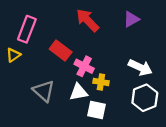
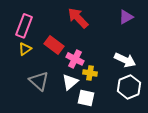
purple triangle: (131, 19) -> (126, 17), moved
yellow triangle: (13, 55) -> (25, 49), moved
white triangle: (79, 92) -> (70, 82), turned -30

